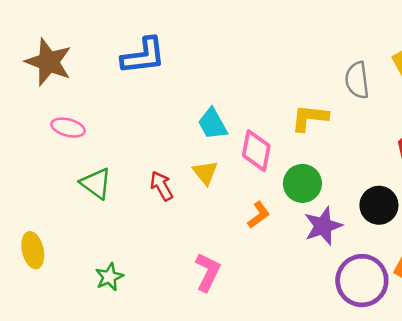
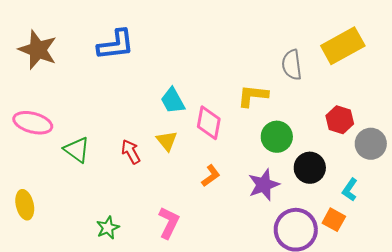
pink ellipse: (68, 128) -> (33, 123), moved, size x1.4
green circle: (302, 183) -> (277, 137), moved
green star: (109, 277) -> (108, 228), moved

